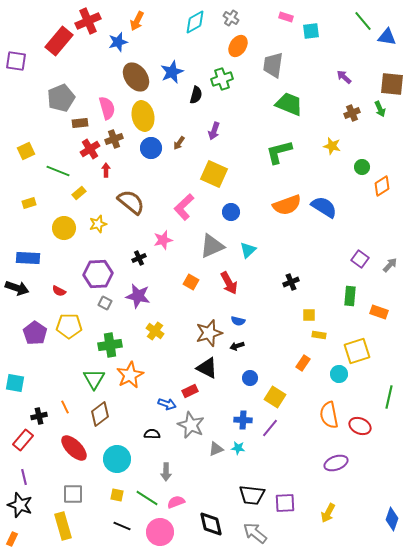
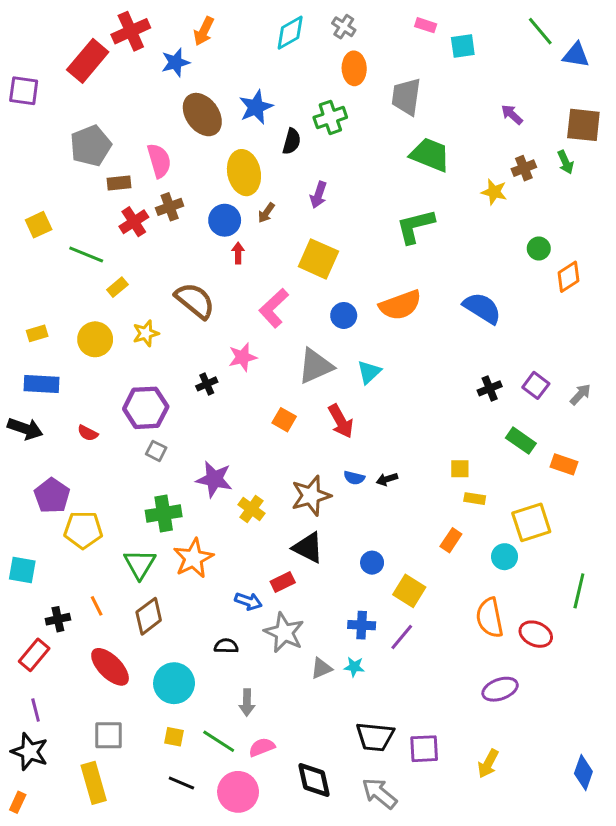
orange ellipse: (238, 46) -> (354, 68), turned -35
yellow ellipse: (143, 116) -> (244, 173), moved
yellow star: (332, 146) -> (494, 192), moved
red arrow: (106, 170) -> (238, 253), moved
yellow rectangle: (29, 203) -> (37, 333), moved
orange semicircle: (287, 205) -> (400, 305), moved
black cross: (291, 282) -> (490, 388), moved
purple star: (138, 296) -> (214, 479), moved
green rectangle: (350, 296) -> (521, 441), turned -60
yellow pentagon: (69, 326) -> (83, 530), moved
yellow cross: (155, 331) -> (251, 509), moved
black arrow: (237, 346) -> (387, 479), moved

